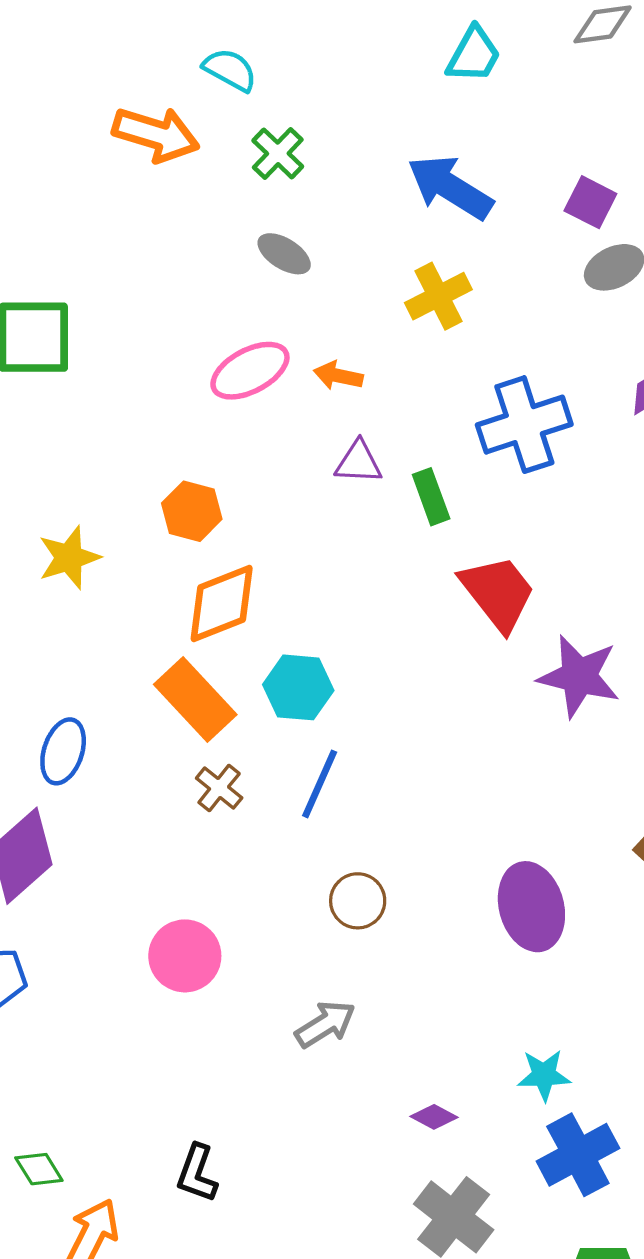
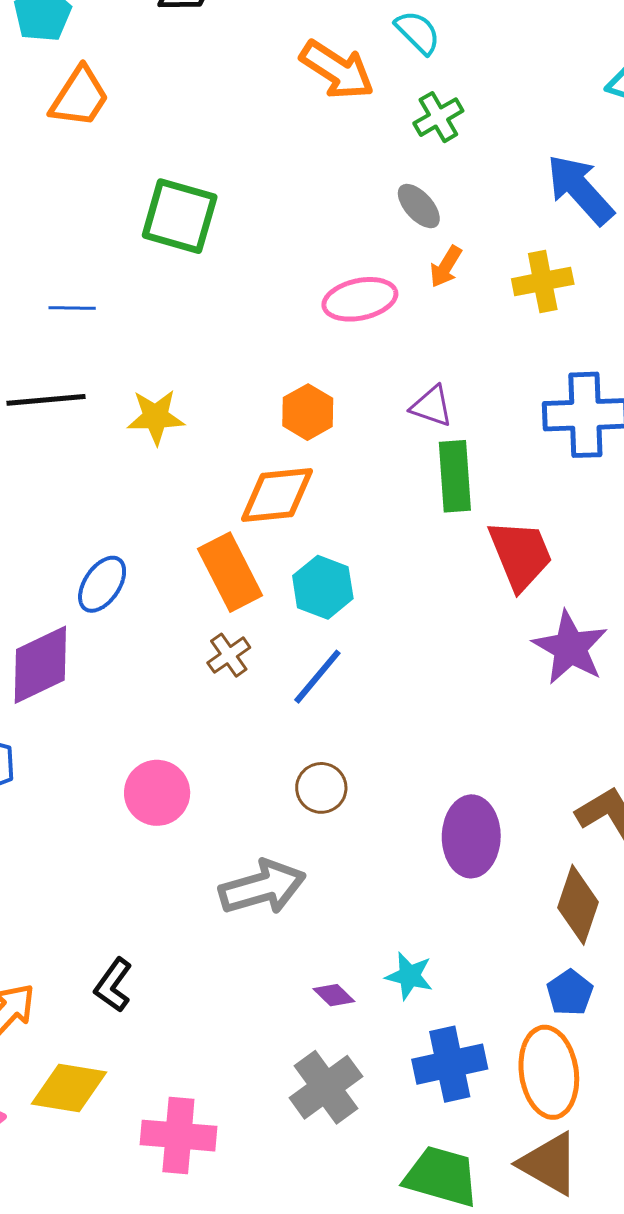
orange arrow: (338, 376) -> (446, 267), moved, turned -87
green rectangle: (431, 497) -> (455, 476), moved, size x1.4
orange hexagon: (192, 511) -> (308, 412), moved
gray arrow: (325, 1024) -> (262, 887), size x1.5
cyan star: (544, 1075) -> (409, 976), moved

